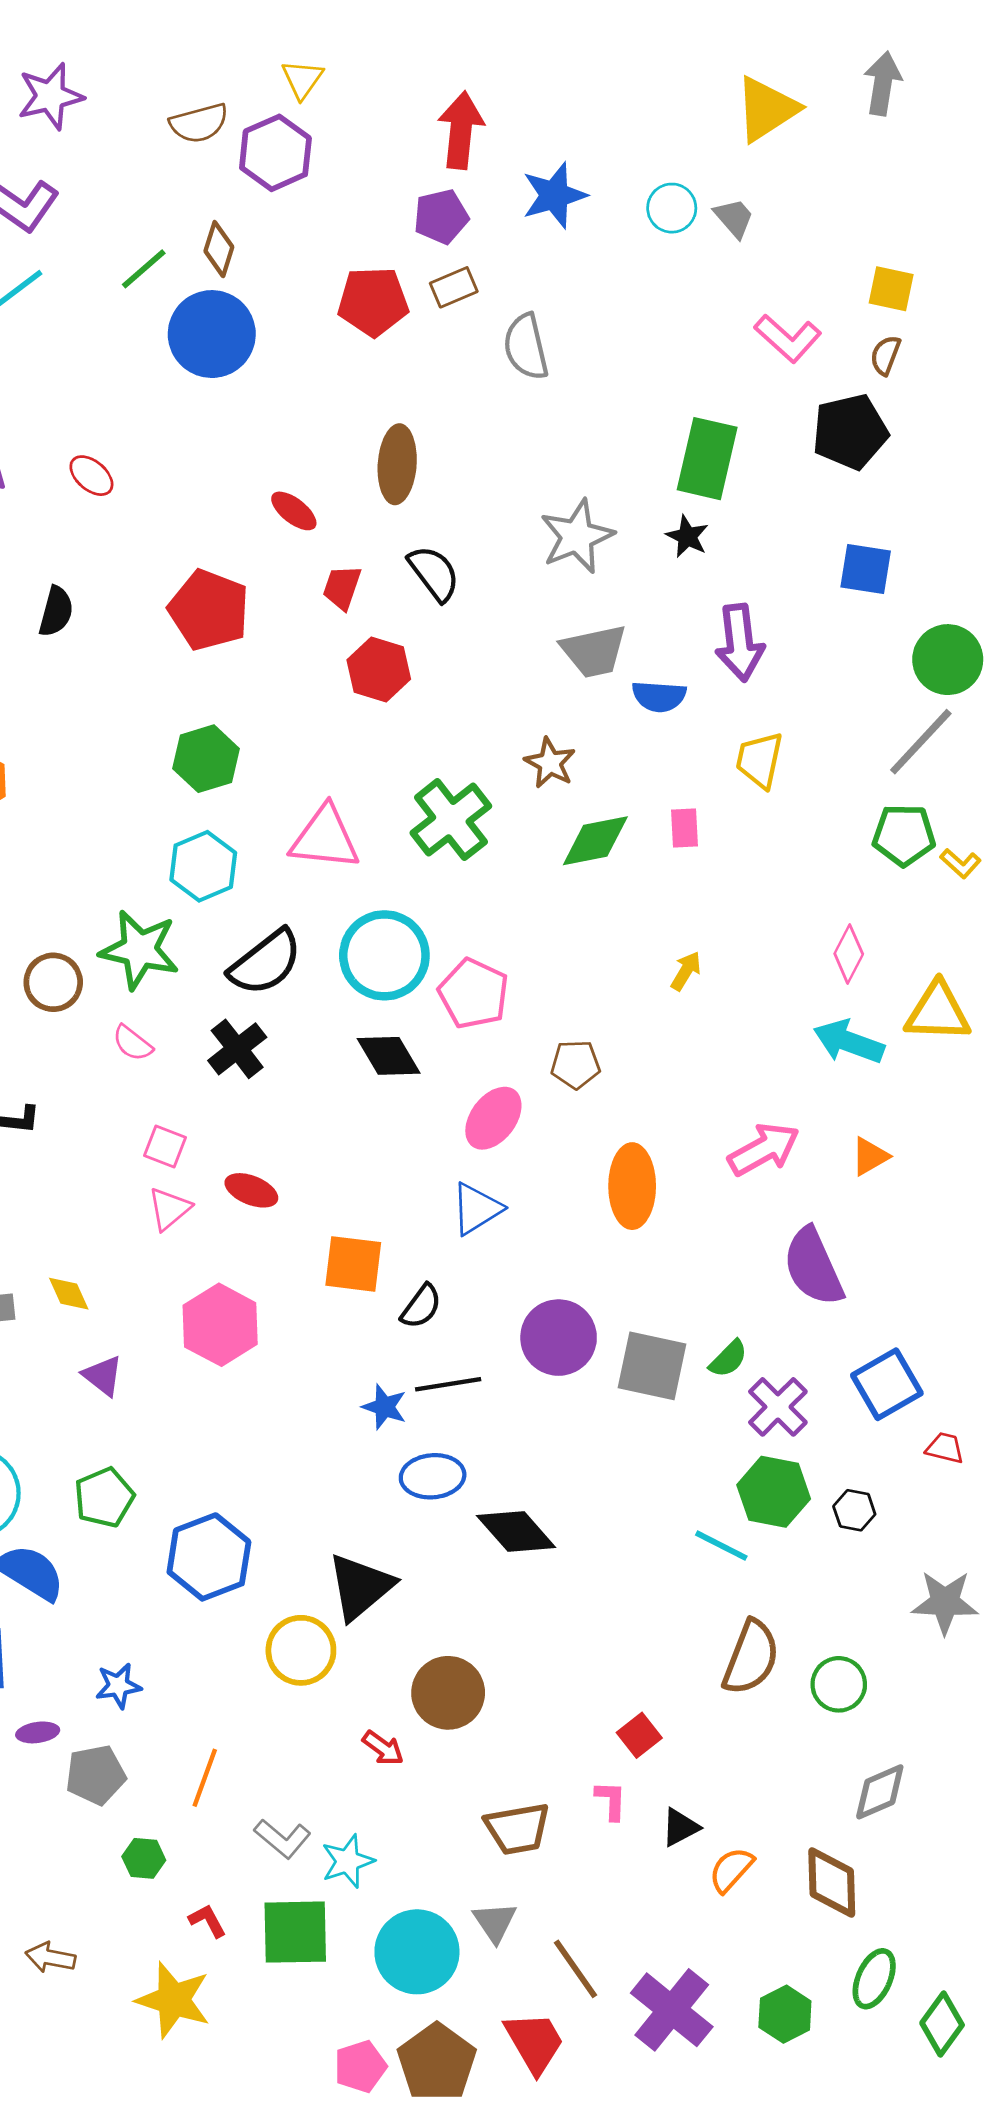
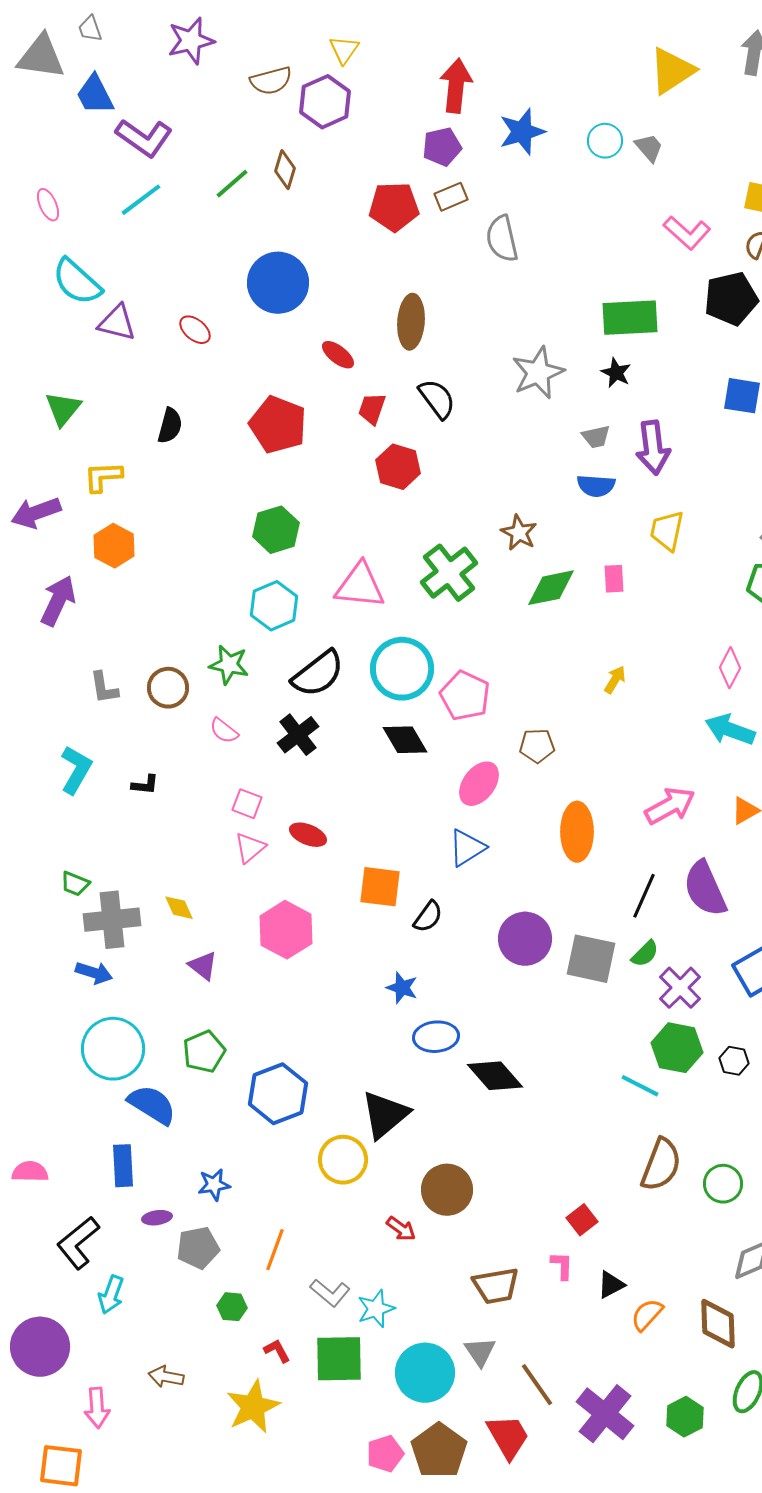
purple star: (50, 96) -> (191, 41), moved
blue circle: (212, 334) -> (278, 283), moved
green rectangle: (707, 459) -> (630, 318), turned 74
gray trapezoid: (594, 651) -> (596, 437), moved, size x0.6
green star: (140, 950) -> (229, 665), size x0.7
black line: (448, 1384) -> (644, 896), moved, turned -57
yellow star: (174, 2000) -> (253, 1407), turned 30

